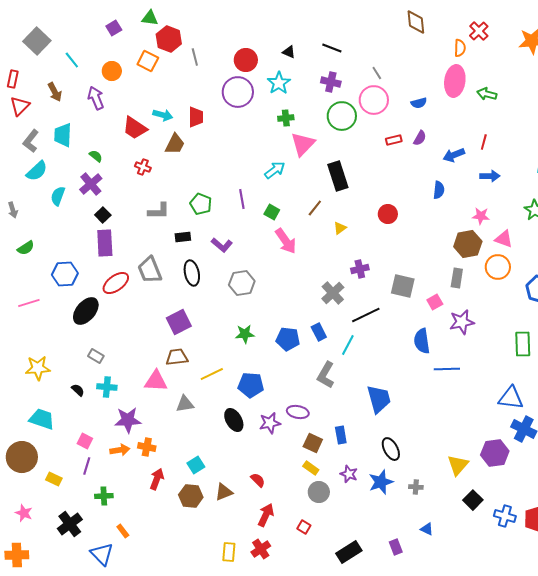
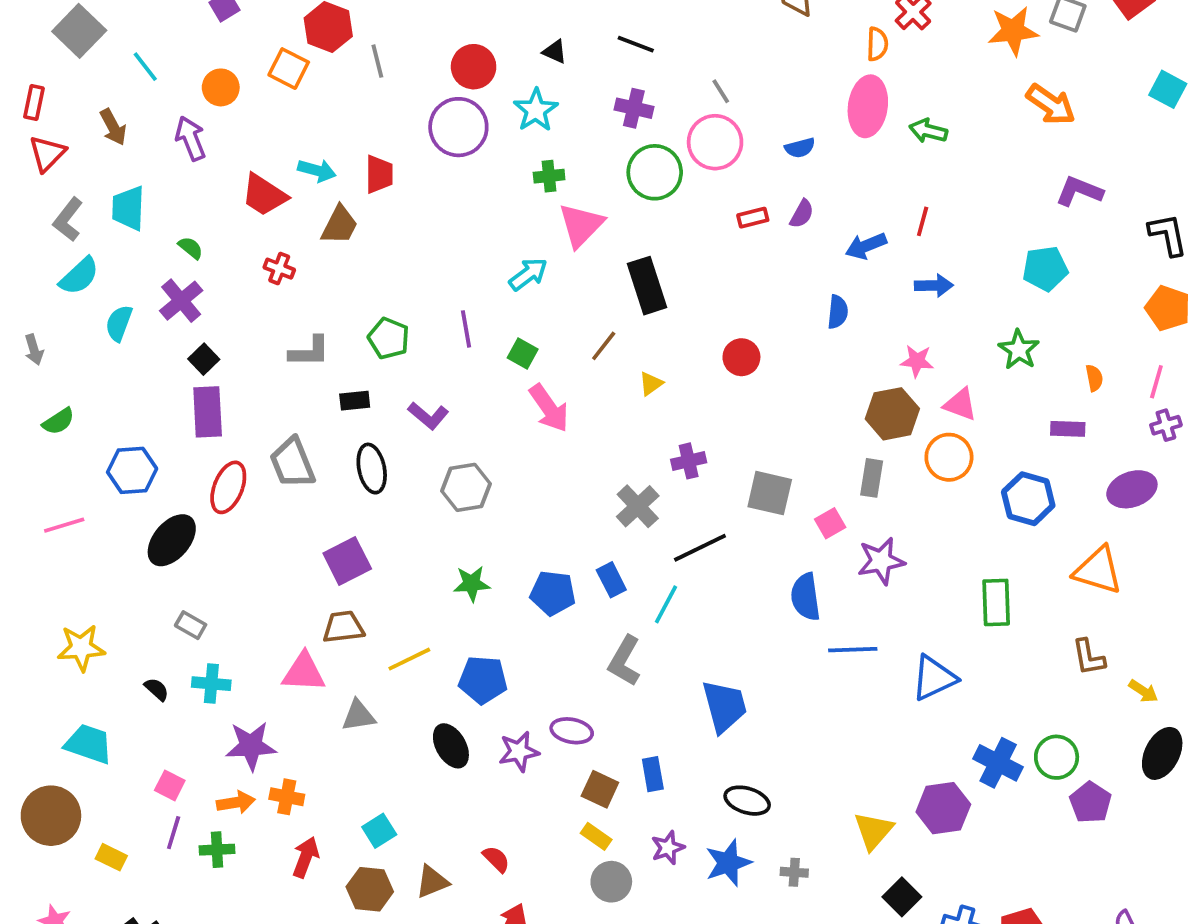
red ellipse: (116, 283) -> (228, 487), turned -32
blue triangle: (511, 398) -> (934, 678), moved, turned -32
black ellipse: (391, 449) -> (747, 801), turned -45
purple star: (349, 474) -> (668, 848), turned 30
green cross: (104, 496) -> (217, 850), moved

